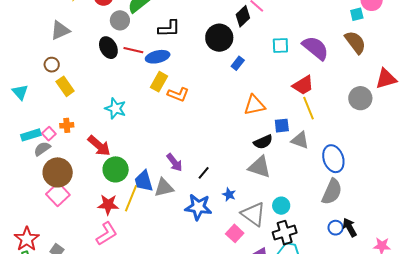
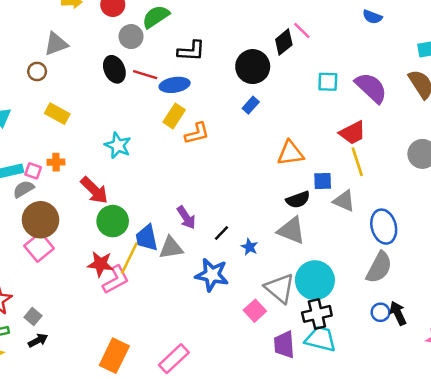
blue rectangle: (238, 63) -> (251, 105), moved
brown circle: (52, 65) -> (37, 71), moved
yellow rectangle: (65, 86) -> (57, 114), turned -30
orange L-shape: (178, 94) -> (197, 133), turned -40
pink square: (49, 134) -> (33, 171), turned -32
blue star: (229, 195) -> (249, 247), moved
cyan circle: (281, 206) -> (315, 280), size x1.8
pink L-shape: (107, 234) -> (116, 280), moved

